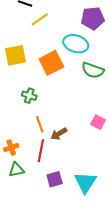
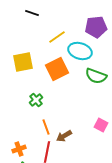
yellow line: (40, 19) -> (57, 37), moved
green cross: (29, 96) -> (36, 100), turned 32

